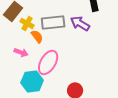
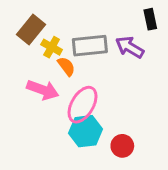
pink arrow: (21, 52) -> (43, 90), size x1.5
cyan hexagon: (32, 81) -> (85, 131), moved

